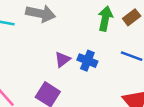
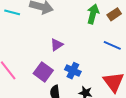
blue cross: (87, 61) -> (73, 71), moved

